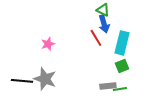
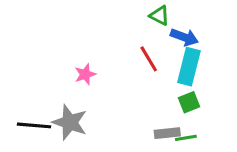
blue arrow: (104, 24) -> (184, 37), moved, turned -54
pink star: (48, 44) -> (85, 74), moved

